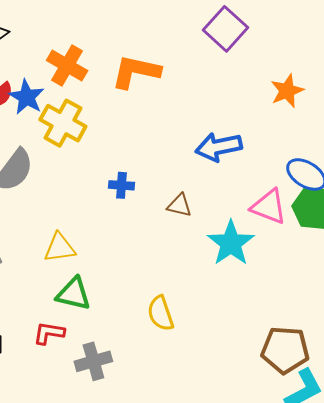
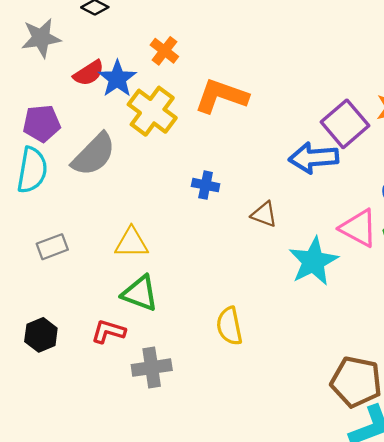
purple square: (226, 29) -> (345, 124), moved
orange cross: (67, 66) -> (164, 51), size x0.7
orange L-shape: (136, 72) -> (221, 96), moved

